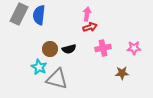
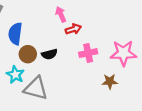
pink arrow: (87, 14) -> (61, 14), moved, turned -32
blue semicircle: (39, 15) -> (15, 34), moved
pink star: (134, 48) -> (123, 53), size x1.6

